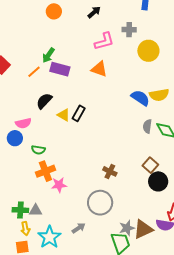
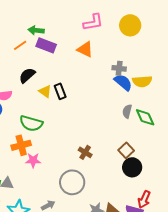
gray cross: (129, 30) -> (119, 68), moved
yellow circle: (148, 51) -> (130, 25), moved
green arrow: (48, 55) -> (36, 30), turned 56
black rectangle: (79, 113) -> (60, 91), turned -56
green semicircle: (38, 150) -> (31, 123), moved, size x1.6

